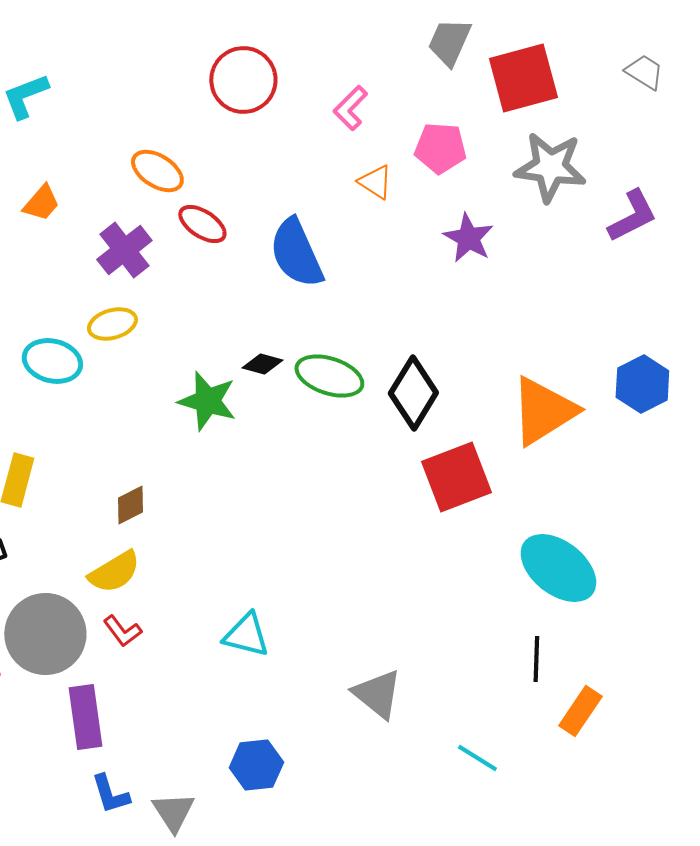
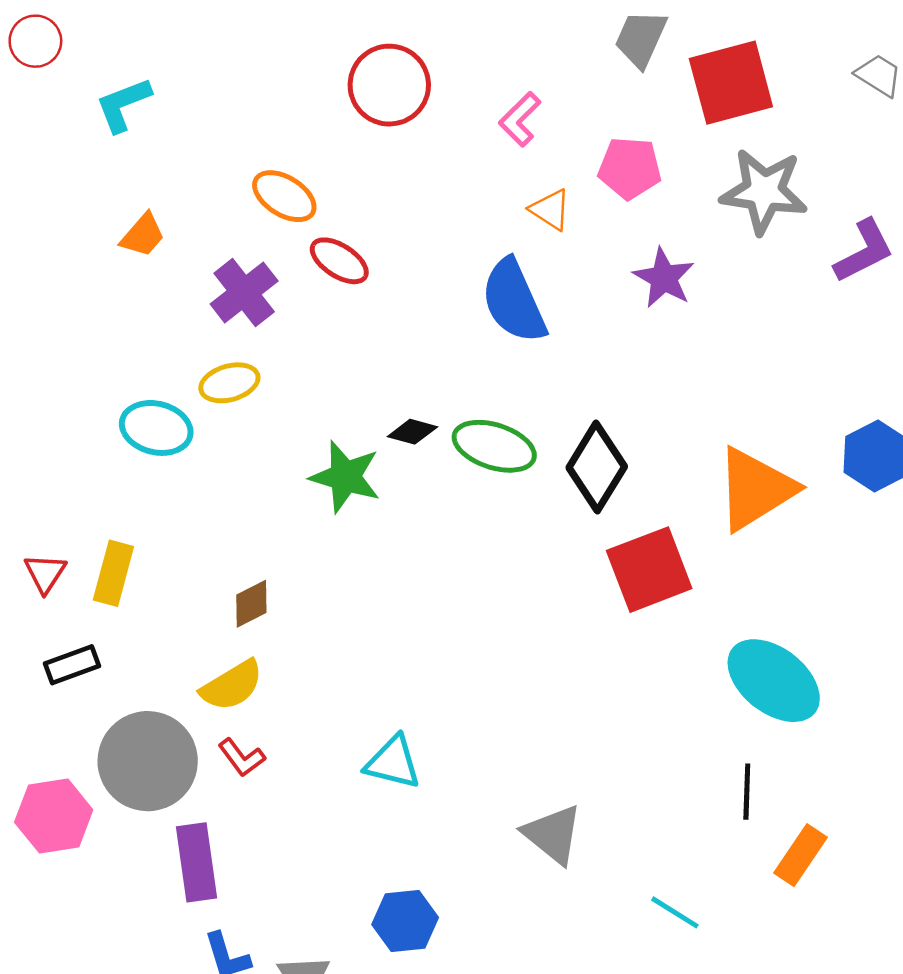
blue semicircle: (296, 253) -> (514, 301), moved

